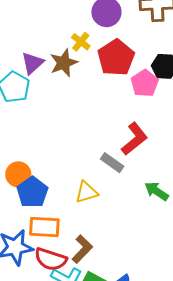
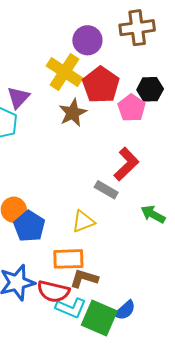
yellow cross: (81, 42) -> (64, 72), size x1.8
brown star: (64, 63) -> (73, 113), moved
orange rectangle: (44, 227) -> (68, 259), moved
brown L-shape: (82, 249) -> (84, 279), turned -112

